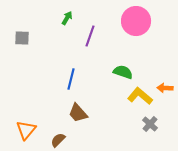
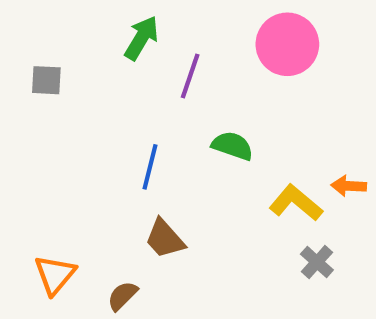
green arrow: (67, 18) -> (141, 38), size x1.5
green semicircle: (123, 72) -> (232, 146), moved

